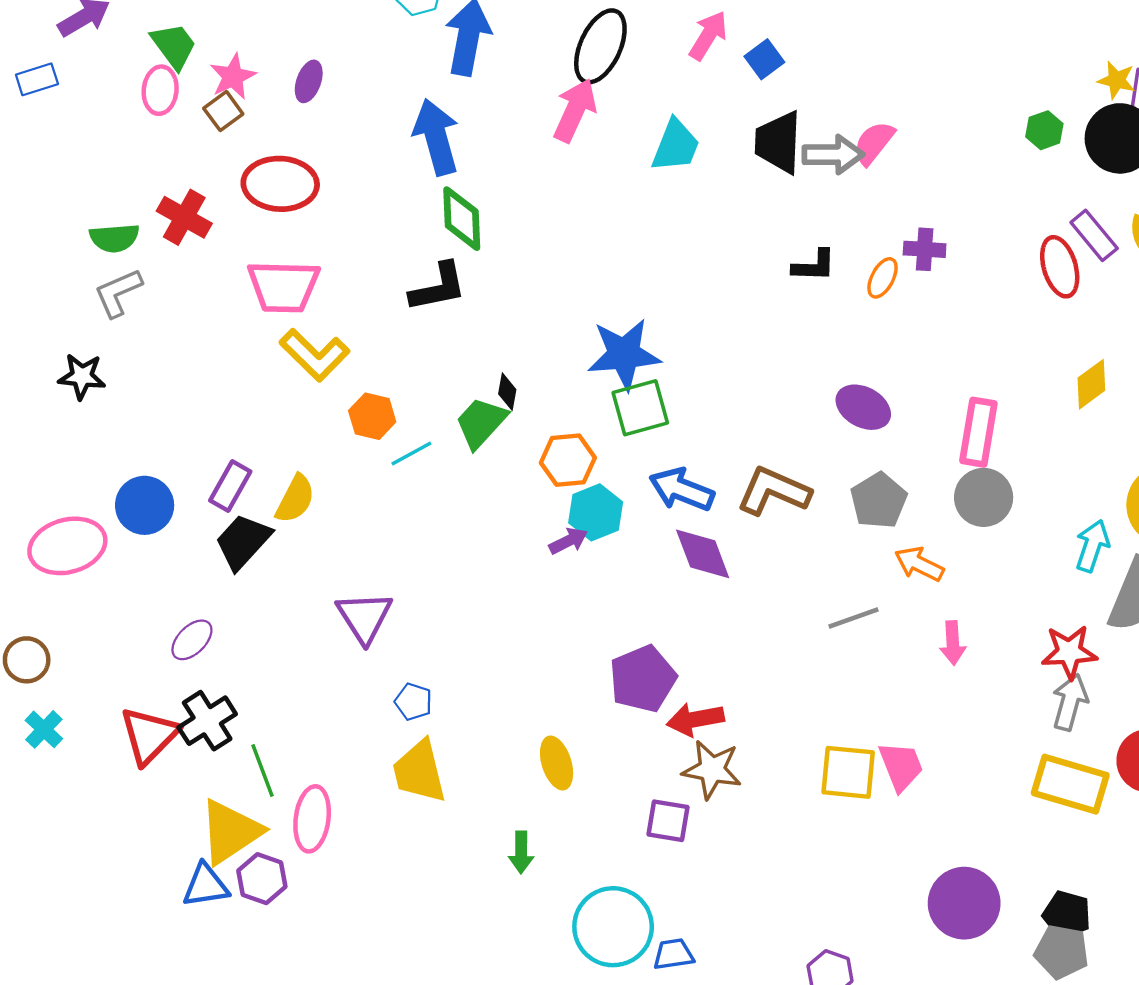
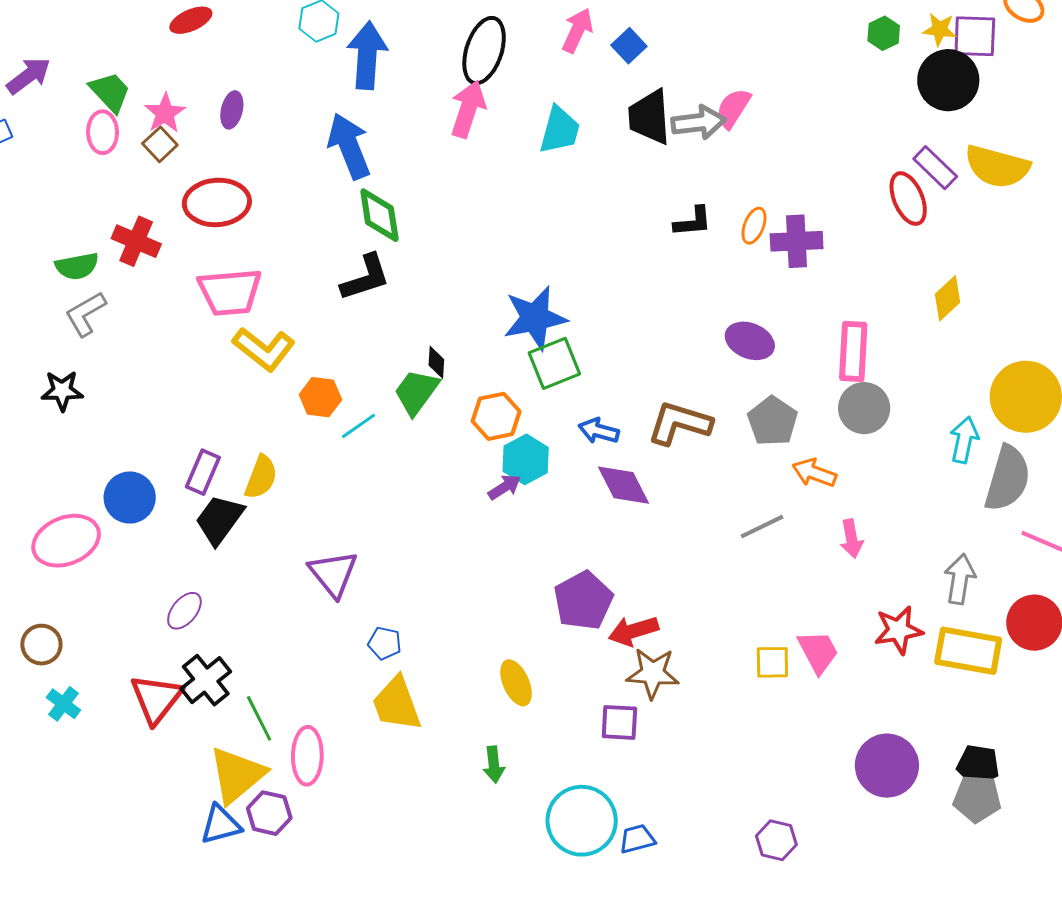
green hexagon: (1044, 130) -> (884, 33), moved
purple cross: (925, 249) -> (797, 241), moved, size x1.4
blue arrow: (682, 490) -> (599, 431), size x0.7
red star: (1069, 652) -> (898, 630), moved
yellow square: (848, 772) -> (772, 662), size x0.7

